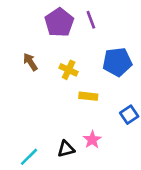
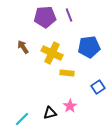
purple pentagon: (59, 22) -> (45, 17), turned 30
yellow cross: (69, 70) -> (52, 53), size x1.5

